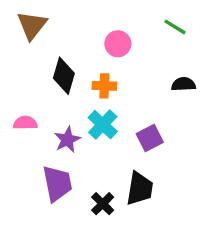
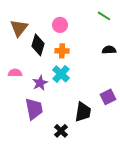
brown triangle: (32, 25) -> (19, 28), moved
pink circle: (118, 44) -> (60, 25), moved
purple square: (150, 138) -> (108, 97), moved
black cross: (103, 204) -> (61, 131), moved

